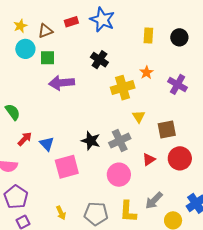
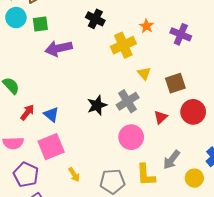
black star: (91, 141) -> (97, 105), turned -30
pink square: (67, 167) -> (51, 147), moved
yellow arrow: (61, 213) -> (74, 175), moved

